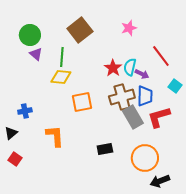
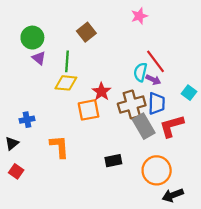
pink star: (129, 28) -> (139, 16), moved
brown square: (80, 30) -> (86, 32), size x0.7
red line: (161, 56) -> (155, 61), moved
red star: (113, 68) -> (102, 92), moved

